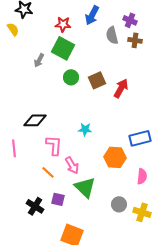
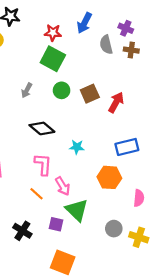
gray arrow: (39, 60) -> (27, 90), moved
black diamond: (35, 120) -> (42, 128), moved, turned 40
blue rectangle: (140, 138) -> (127, 147), moved
purple square: (58, 199) -> (56, 224), moved

